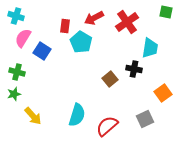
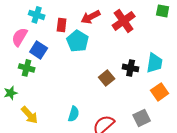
cyan cross: (16, 16) -> (37, 15), moved
cyan trapezoid: (150, 48) -> (155, 63), moved
green cross: (17, 72) -> (27, 68), moved
cyan semicircle: (77, 115) -> (74, 114), size x0.7

